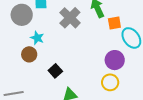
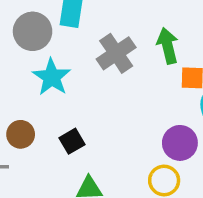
cyan star: (37, 38) -> (52, 77), size x1.5
brown circle: (29, 54) -> (21, 134), moved

